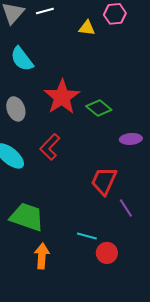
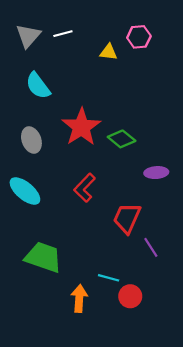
red L-shape: (50, 147) -> (85, 188), moved
orange arrow: (42, 256) -> (79, 298), moved

